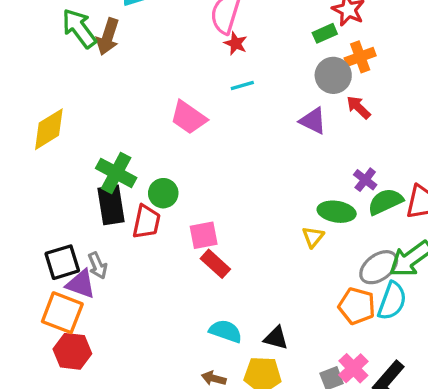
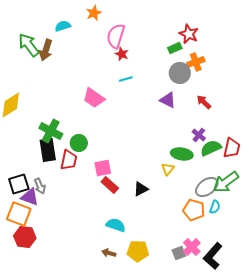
red arrow: (358, 107) -> (204, 102), moved
cyan semicircle: (392, 301) -> (215, 207), size x0.6
black triangle: (276, 338) -> (141, 189), moved, turned -42

